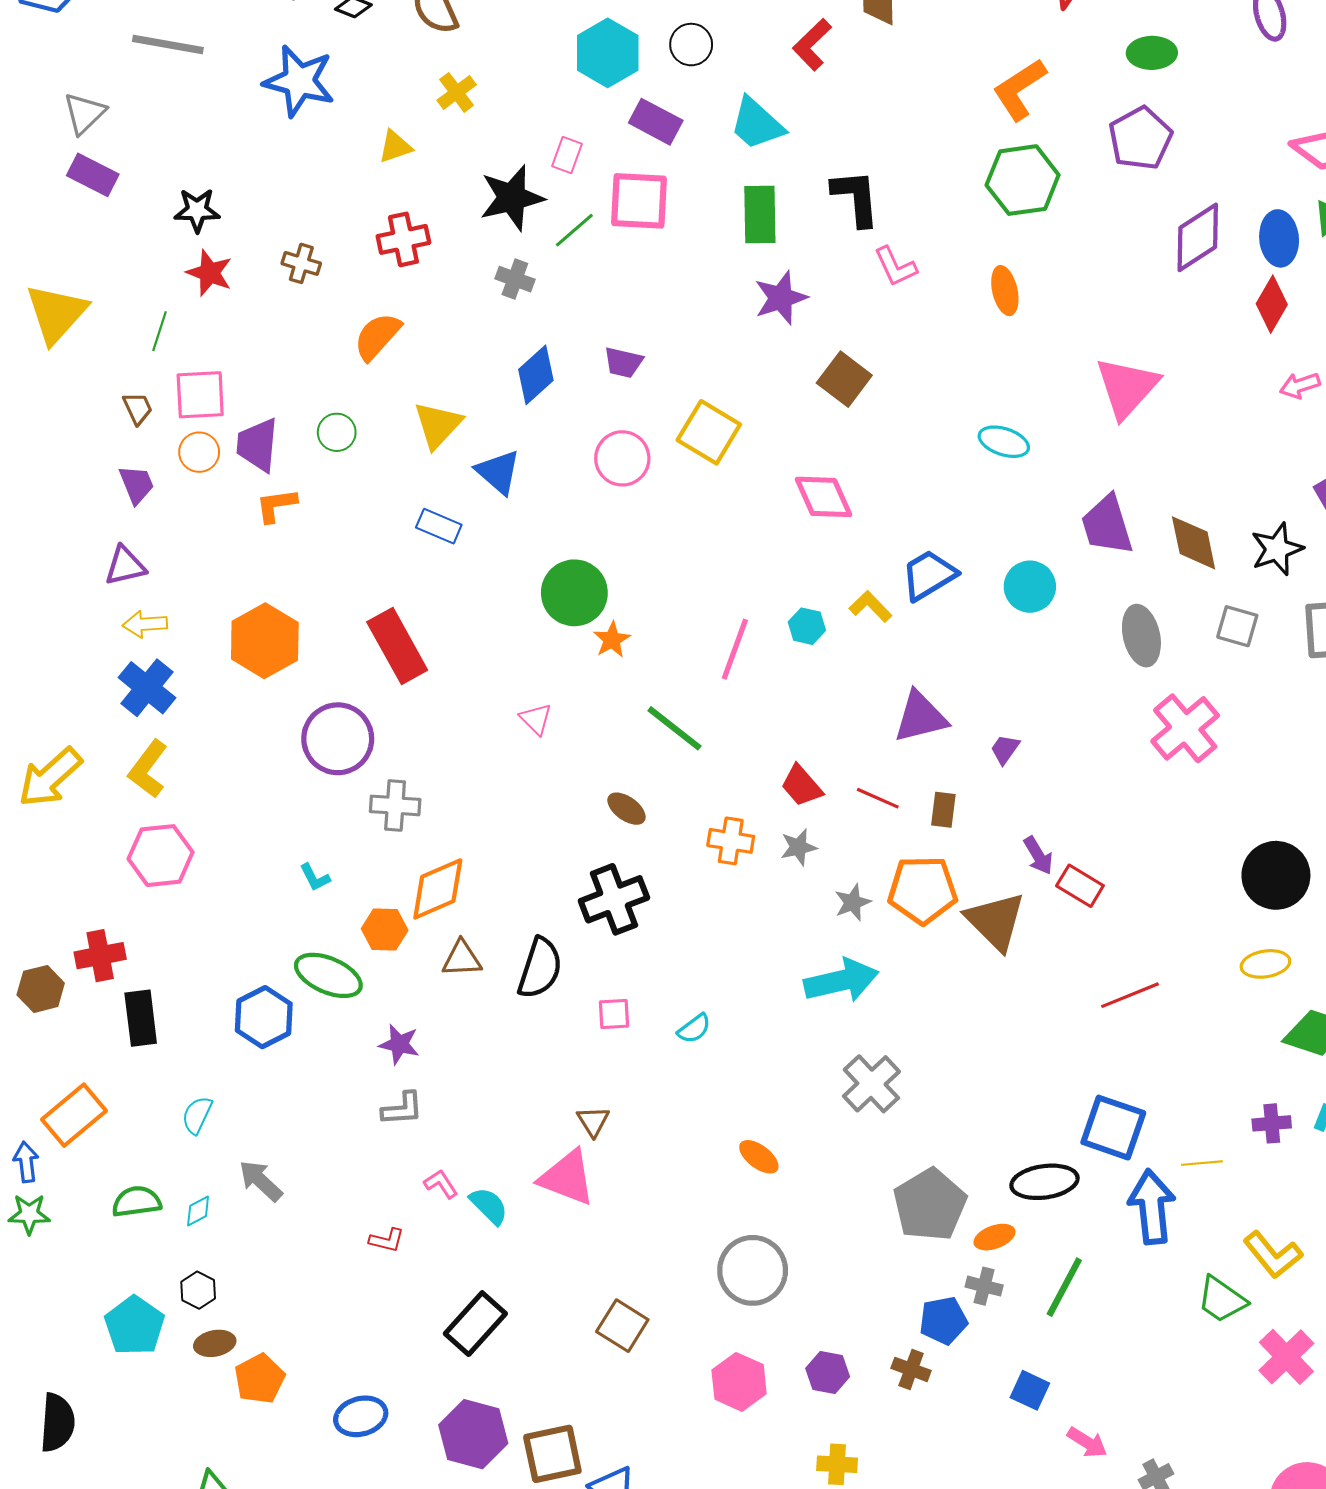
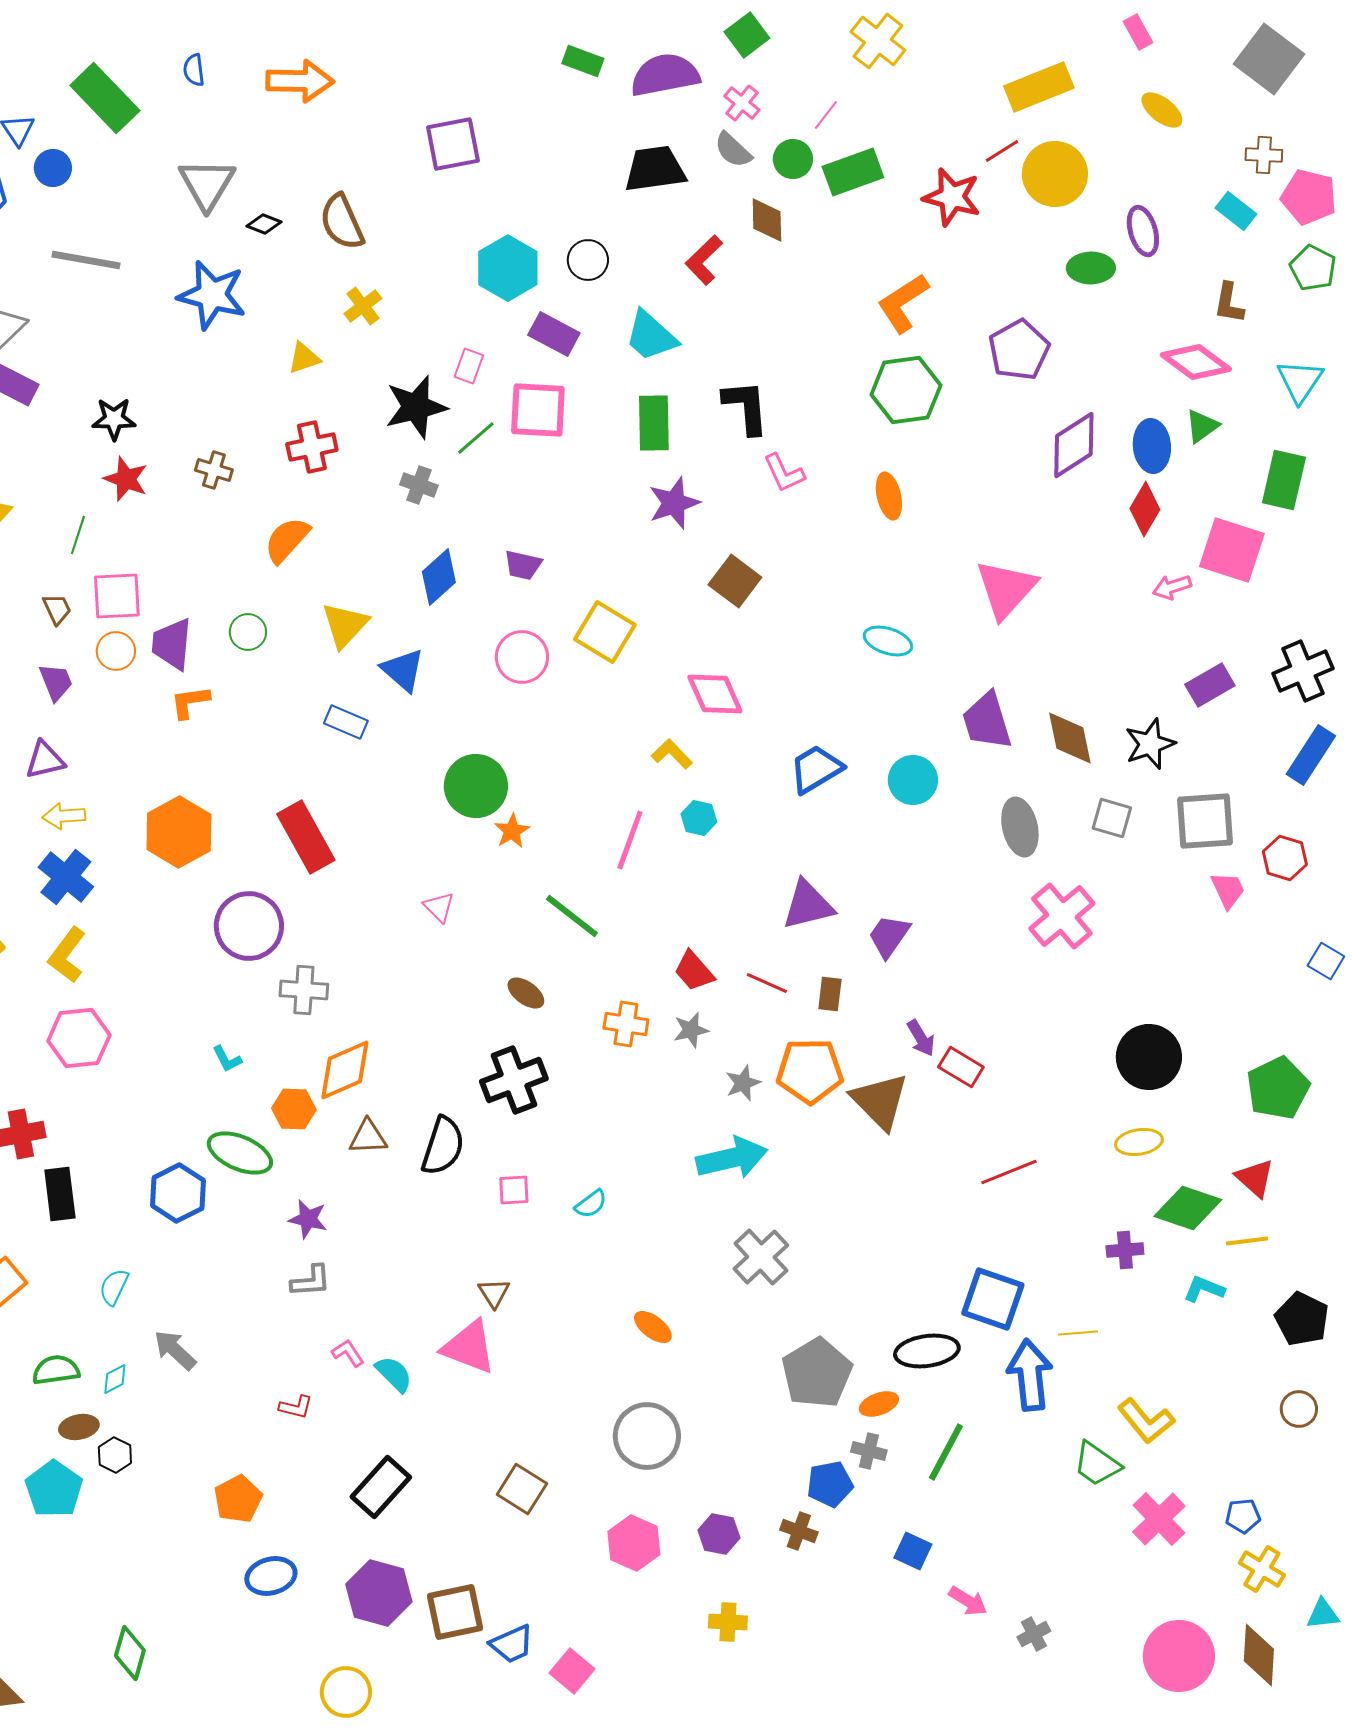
green ellipse: (1152, 53) -> (1091, 268), moved
yellow L-shape: (870, 606) -> (672, 754), moved
purple trapezoid: (1005, 749) -> (889, 936), size x1.5
purple cross: (1272, 1123) -> (1125, 1250), moved
brown ellipse: (215, 1343) -> (79, 1427), moved
orange pentagon: (260, 1379) -> (238, 1499), moved

